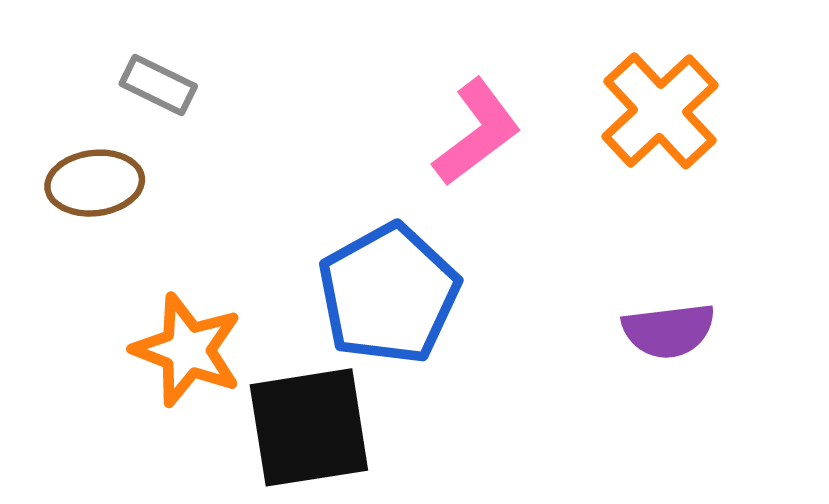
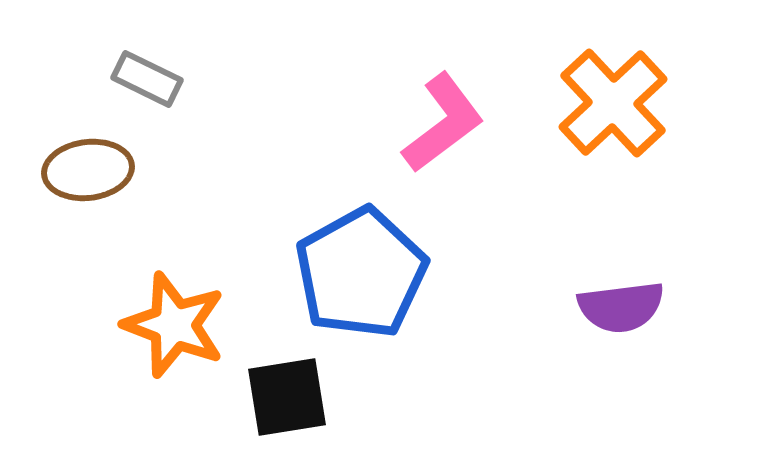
black square: (309, 427) -> (287, 397), size x0.7

